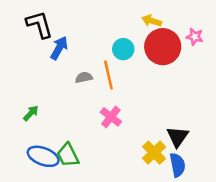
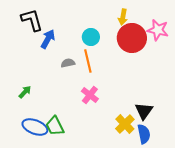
yellow arrow: (152, 21) -> (123, 17), turned -98
pink star: (195, 37) -> (158, 30), size x1.5
cyan circle: (123, 49) -> (91, 37), moved

